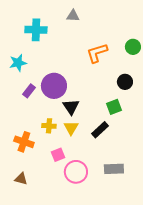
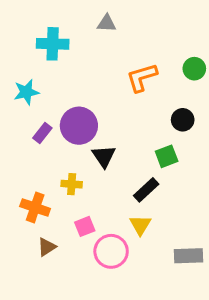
yellow triangle: (71, 128) -> (140, 225), moved
gray rectangle: (114, 169) -> (188, 256), moved
brown triangle: (21, 179) -> (47, 247), moved, turned -48

